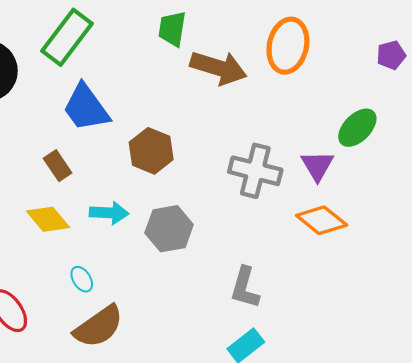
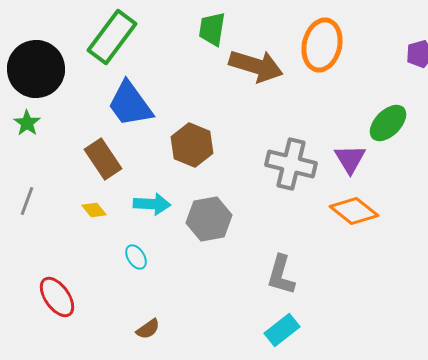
brown rectangle: (58, 166) -> (103, 159), size x1.4
yellow diamond: (48, 219) -> (94, 210), size x0.6
cyan ellipse: (82, 279) -> (136, 257), moved
brown semicircle: (99, 327) -> (148, 329), moved, size x0.5

